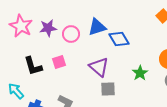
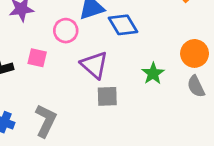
pink circle: (71, 34) -> (66, 31), moved
pink square: (59, 62) -> (37, 58), turned 32

